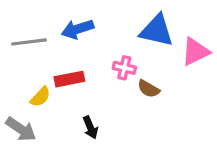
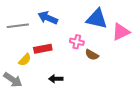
blue arrow: (77, 29) -> (48, 18), turned 42
black arrow: (90, 128) -> (56, 79), turned 112

